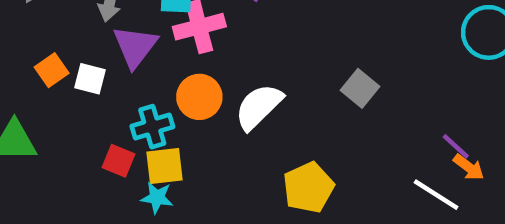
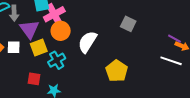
orange circle: (199, 97) -> (61, 31), moved
cyan cross: (152, 127) -> (57, 60), moved
yellow square: (165, 166) -> (39, 47), moved

